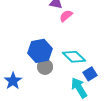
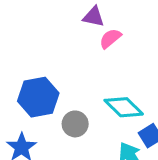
blue hexagon: (40, 51) -> (38, 97), moved

